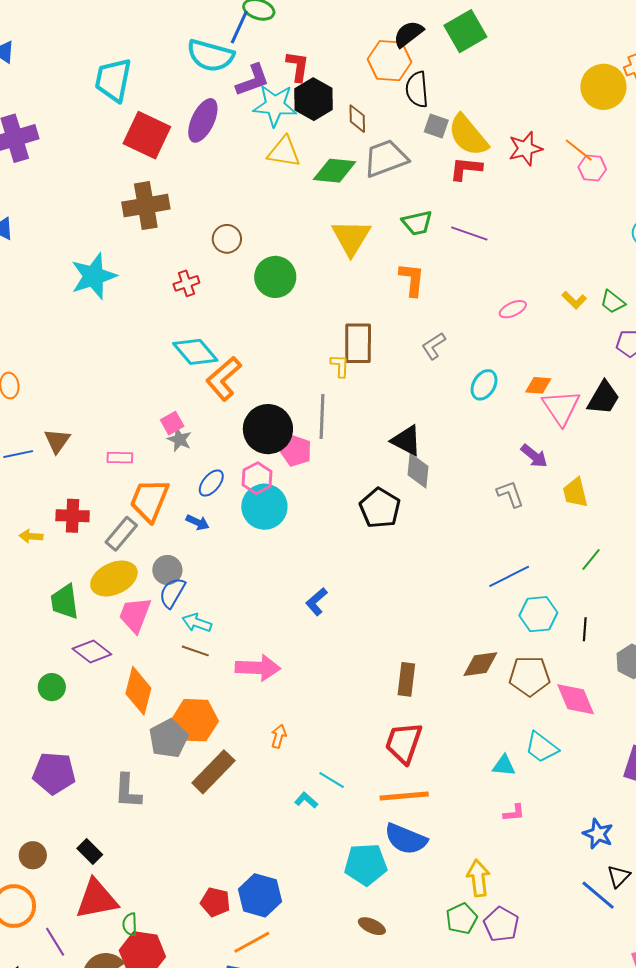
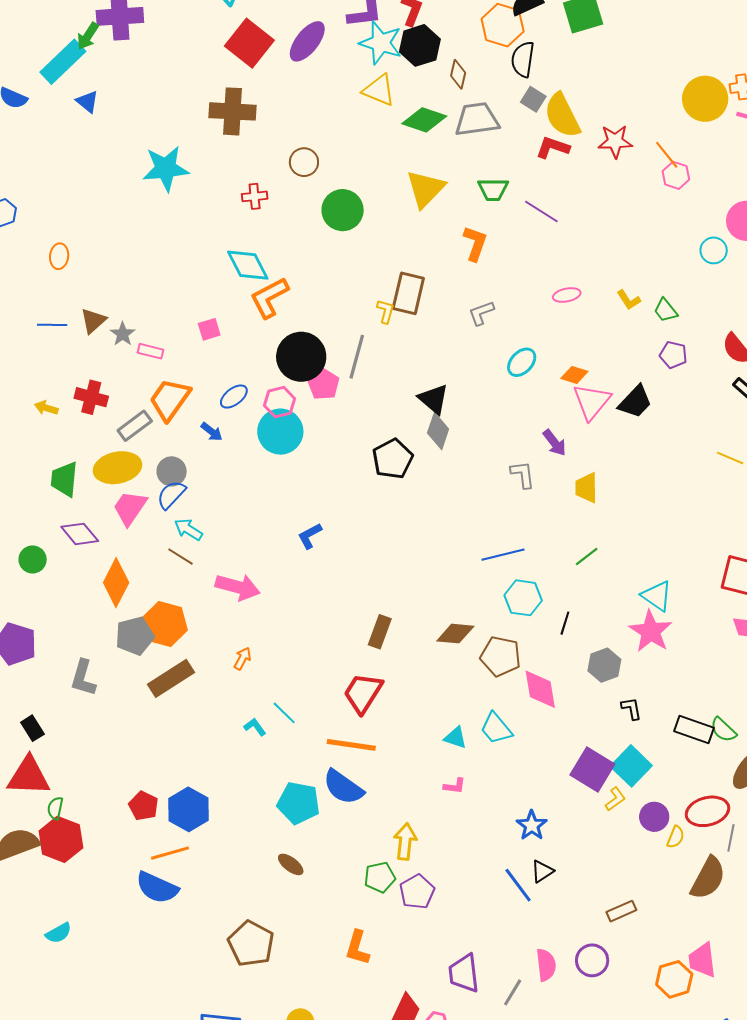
gray star: (180, 440) -> (123, 334), moved

